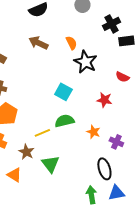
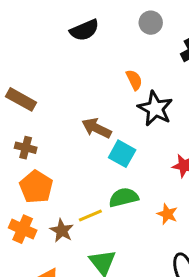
brown arrow: (38, 43) -> (96, 128), moved
brown star: (26, 152) -> (62, 231), moved

